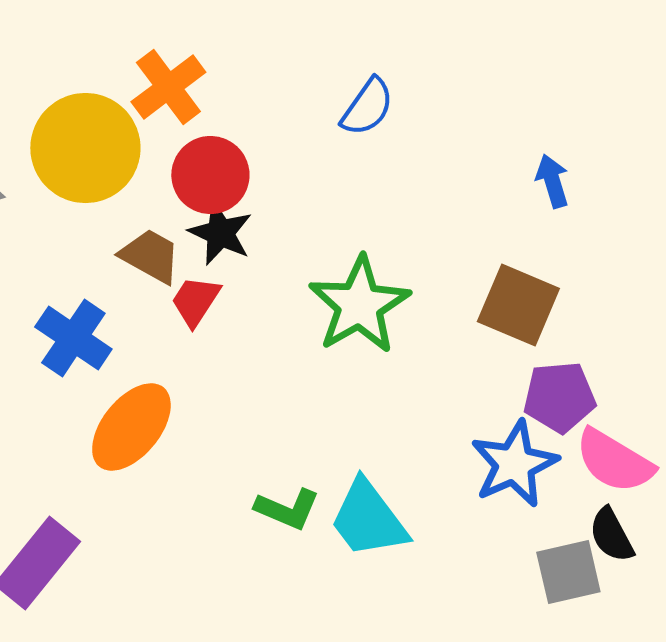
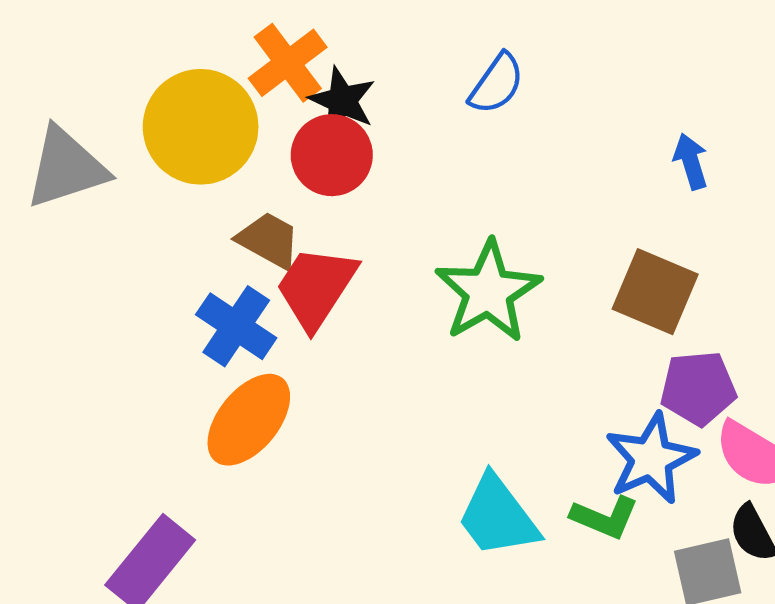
black star: (220, 233) -> (342, 101), moved
red trapezoid: (195, 301) -> (316, 287), size x1.6
blue cross: (73, 338) -> (236, 326), moved
green L-shape: (287, 509) -> (605, 517), moved

